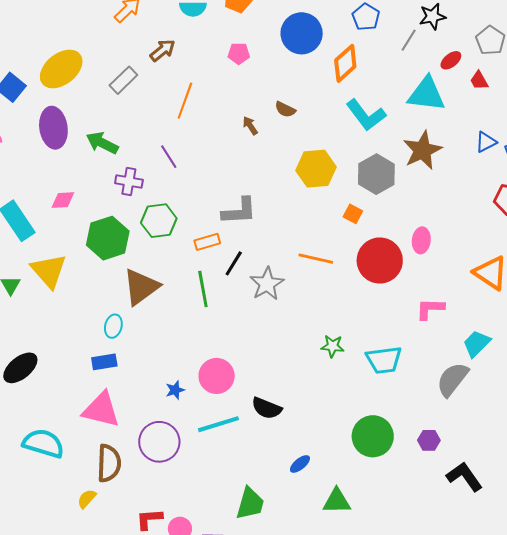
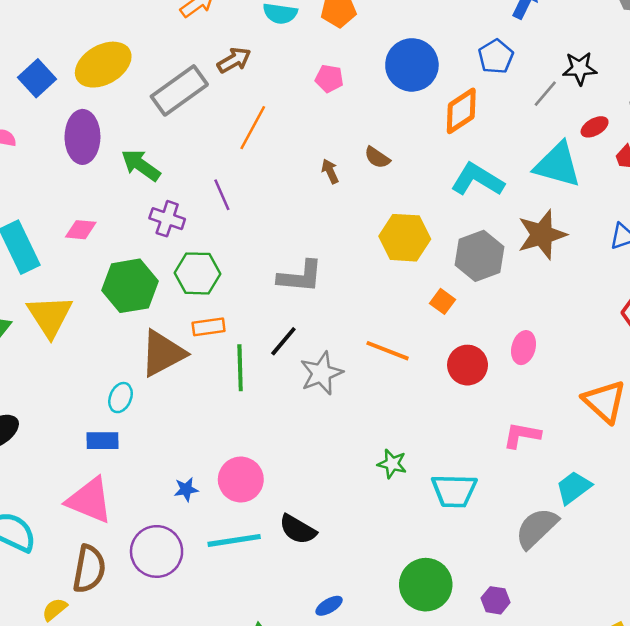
gray rectangle: (123, 80) -> (179, 90), size x1.5
cyan L-shape: (366, 115) -> (477, 180), turned 150
orange rectangle: (207, 242) -> (209, 327), moved
red circle: (380, 261) -> (468, 365), size x0.7

